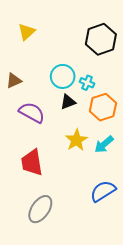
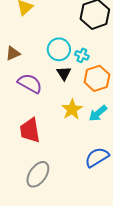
black triangle: (68, 102) -> (64, 73), turned -42

